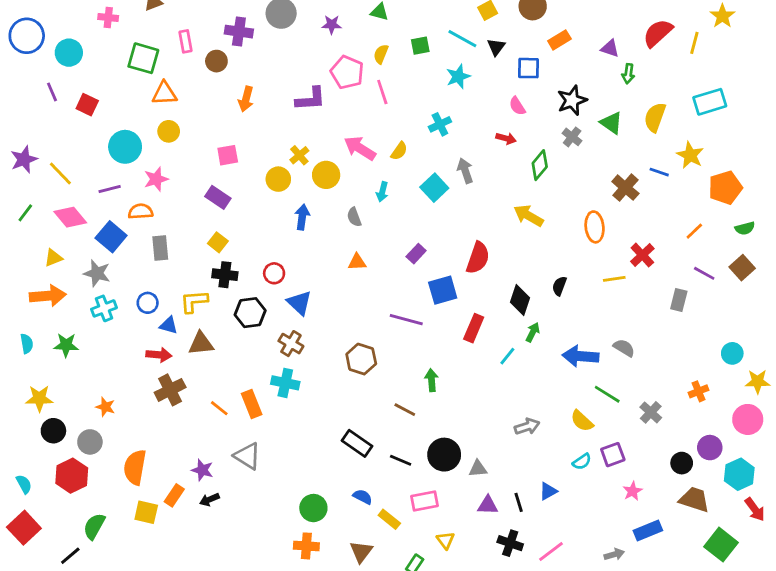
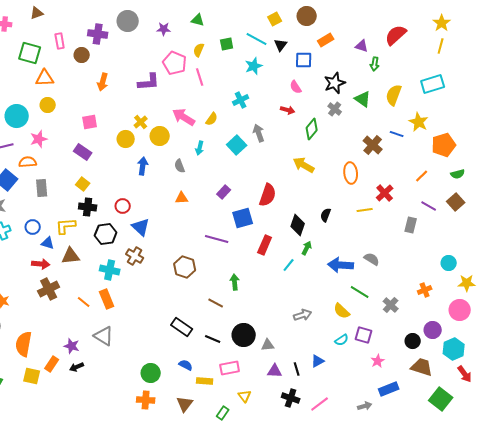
yellow line: (694, 43) -> (441, 46), moved
cyan cross: (285, 383) -> (110, 270), moved
purple square: (613, 455) -> (364, 335), turned 36
yellow rectangle: (389, 519) -> (205, 381), turned -35

